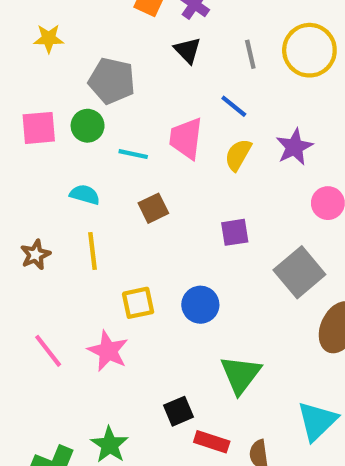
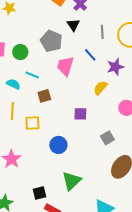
gray pentagon: (112, 81) -> (51, 41), moved
purple star: (294, 147) -> (115, 67), moved
cyan line: (133, 154) -> (32, 75), moved
yellow semicircle: (238, 155) -> (100, 88), moved
gray square: (299, 272) -> (107, 138), size x0.6
yellow square: (138, 303) -> (32, 123), moved

